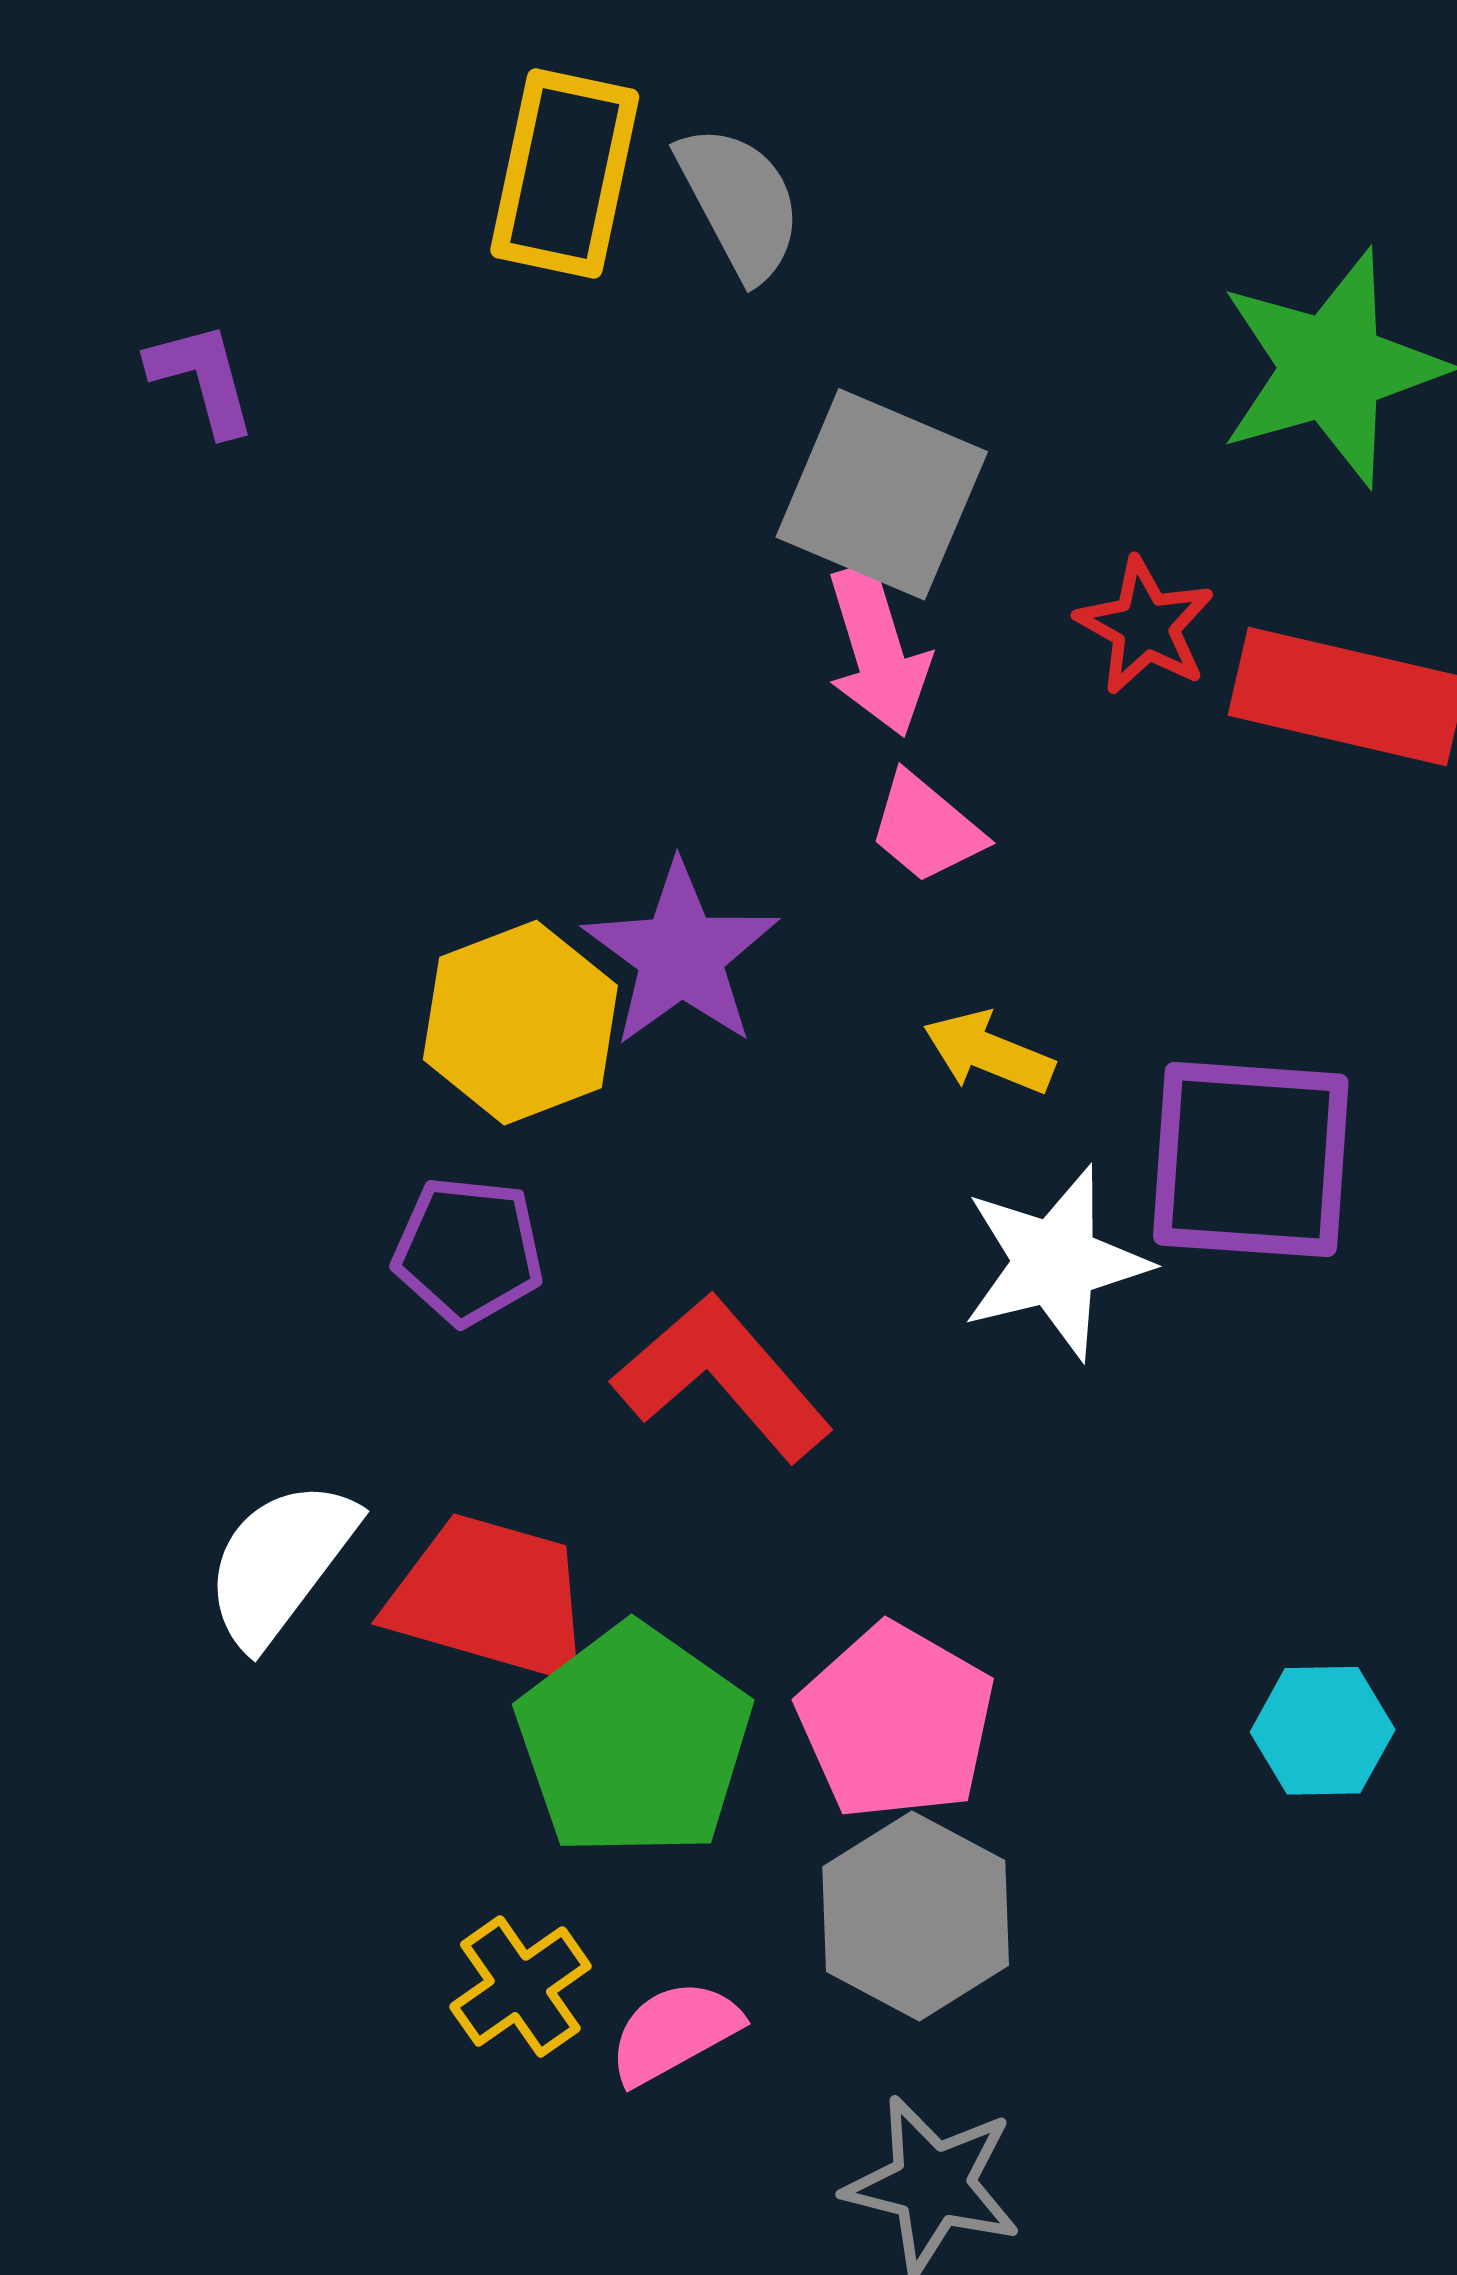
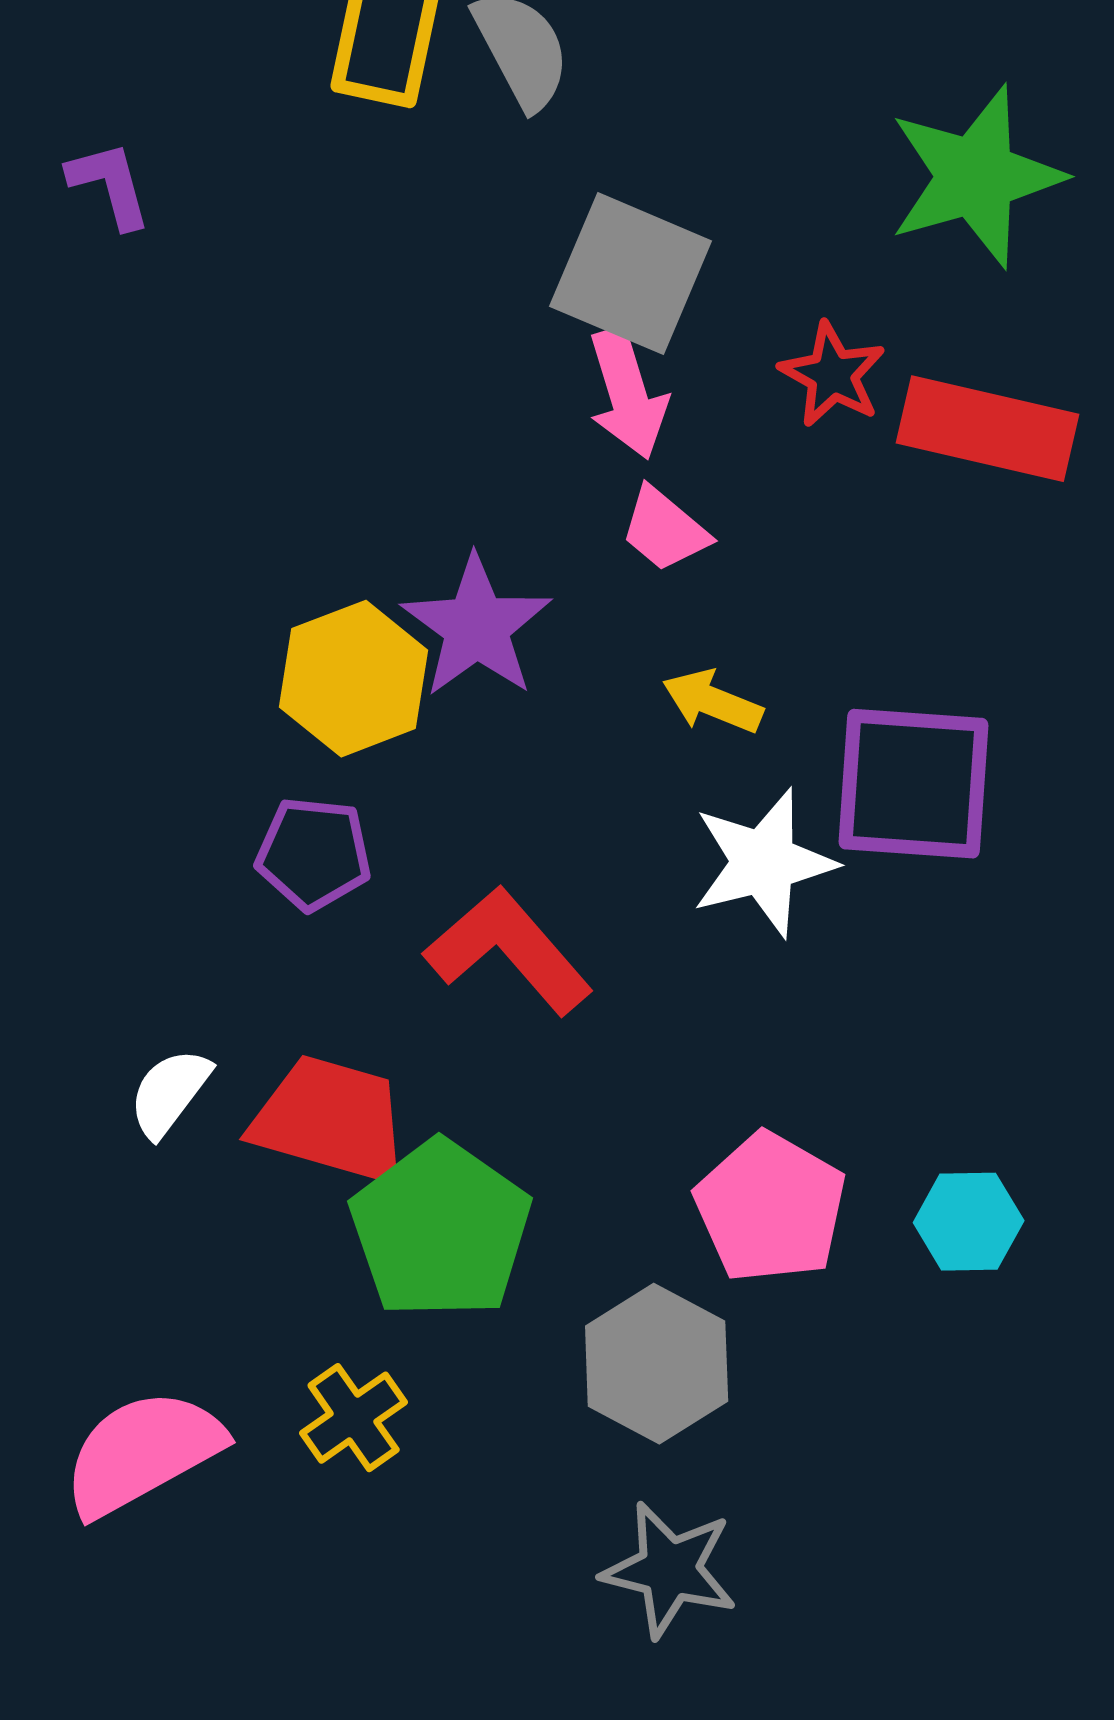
white semicircle: (280, 1563) -> (170, 1093), size x0.7
pink pentagon: (896, 1722) -> (771, 1208), moved
pink semicircle: (674, 2032) -> (143, 1453), moved, size x1.6

